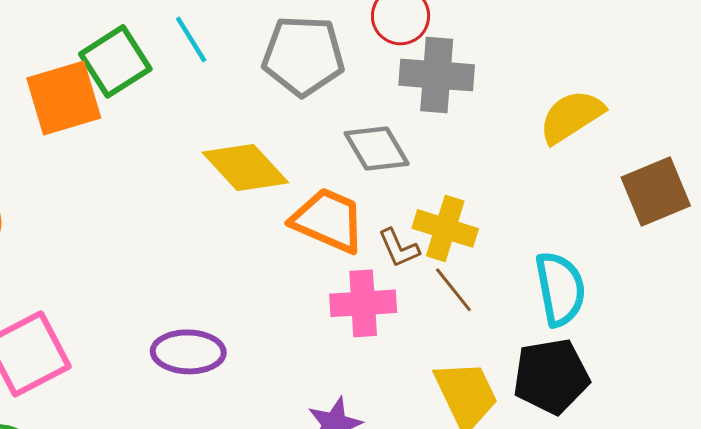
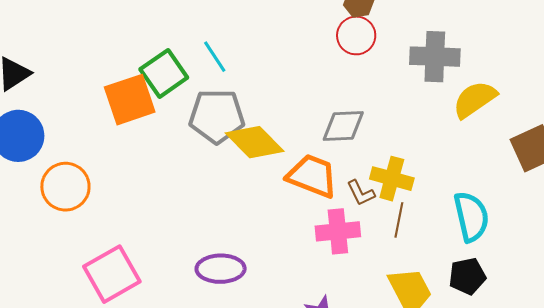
gray pentagon: (303, 56) -> (217, 116), moved
gray cross: (437, 75) -> (435, 57), moved
gray diamond: (377, 148) -> (343, 126), turned -60
brown line: (453, 290) -> (399, 220), turned 52
black pentagon: (551, 376) -> (467, 276), size x0.7

